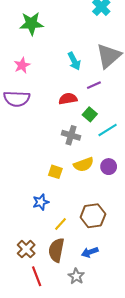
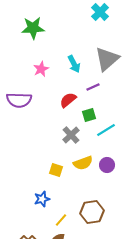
pink star: (22, 65) -> (41, 69), moved
red semicircle: (68, 99) -> (68, 100), turned -30
green square: (90, 114) -> (89, 115), turned 32
gray cross: (71, 135) -> (71, 135), turned 30

